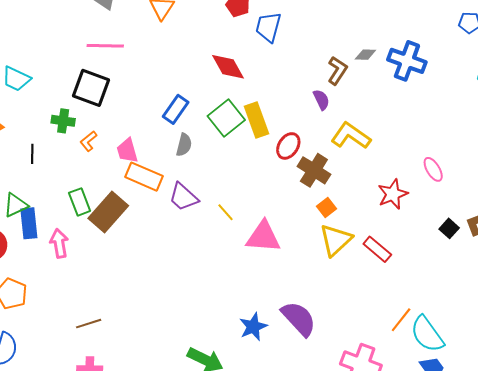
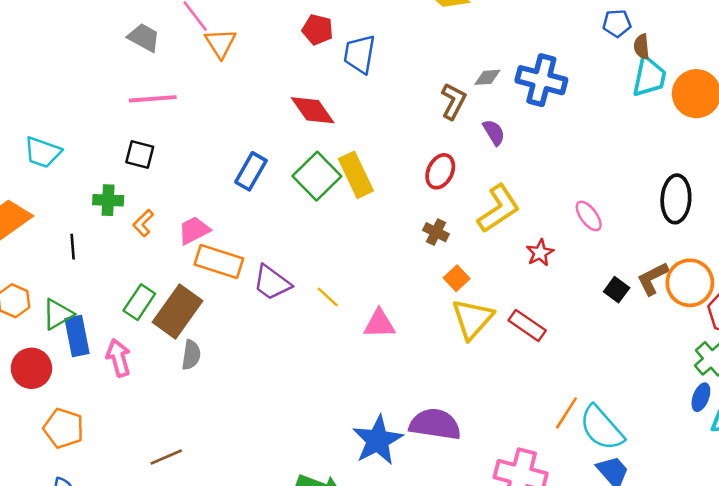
black square: (91, 88) -> (140, 154), size x0.6
purple semicircle: (321, 100) -> (494, 132), moved
yellow L-shape: (351, 136) -> (499, 209), moved, turned 117
gray semicircle: (184, 145) -> (191, 355), moved
red ellipse: (288, 146) -> (440, 171), moved
pink trapezoid: (127, 151) -> (194, 230), turned 84
brown cross: (314, 170) -> (436, 232), size x0.6
red star: (393, 194) -> (540, 253), size x0.7
green rectangle: (80, 202) -> (139, 302), turned 60
pink triangle: (263, 237) -> (379, 324), size x0.7
purple semicircle: (299, 319) -> (435, 424), turned -33
blue star: (253, 327) -> (378, 440), size x1.4

